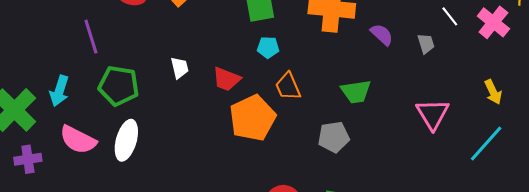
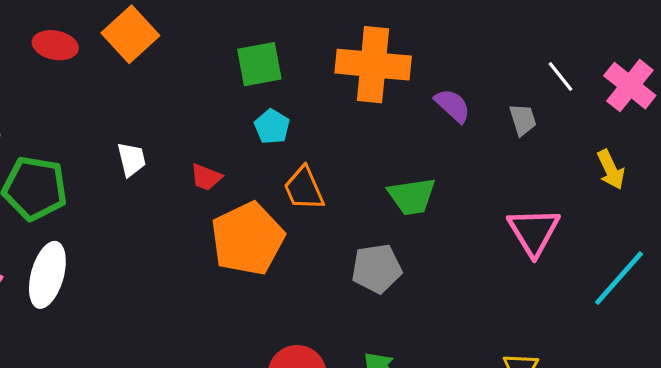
cyan pentagon: (268, 47) -> (272, 127), turned 30
red trapezoid: (226, 79) -> (206, 177), size x0.7
yellow arrow: (493, 92) -> (611, 170), moved

